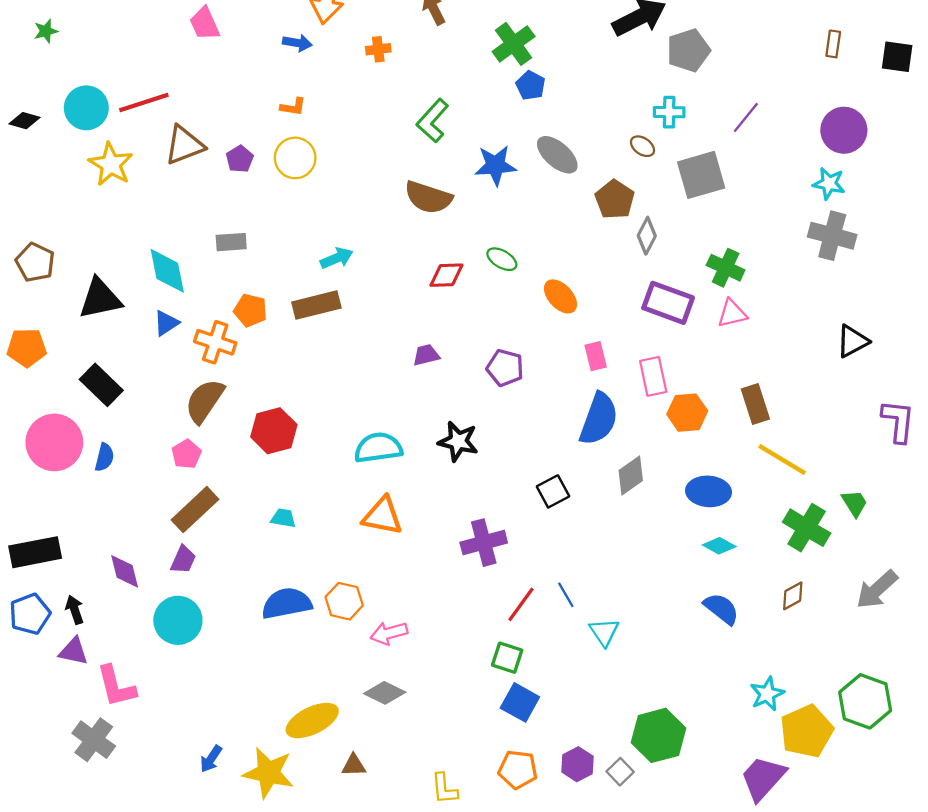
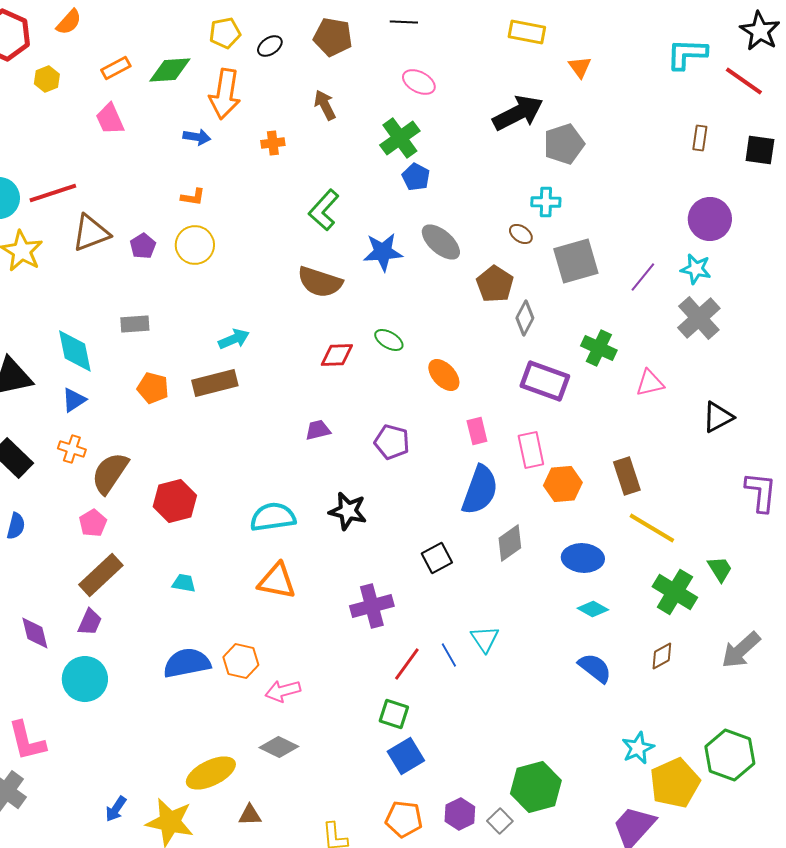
purple line: (746, 117) -> (643, 277), moved
gray cross: (832, 236) -> (699, 318), turned 33
pink triangle: (732, 313) -> (650, 383), moved
orange cross: (215, 342) -> (72, 449), moved, size x0.7
cyan triangle: (604, 632) -> (485, 639), moved
blue square: (520, 702) -> (406, 756), turned 30

